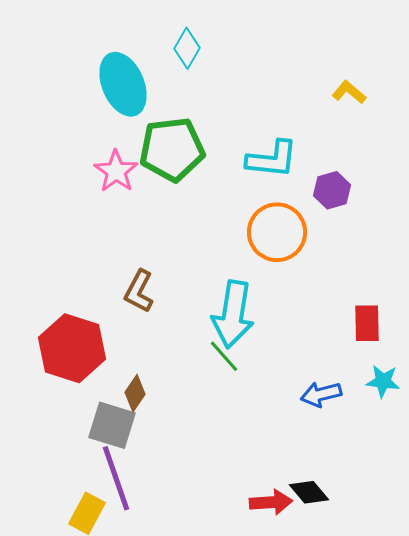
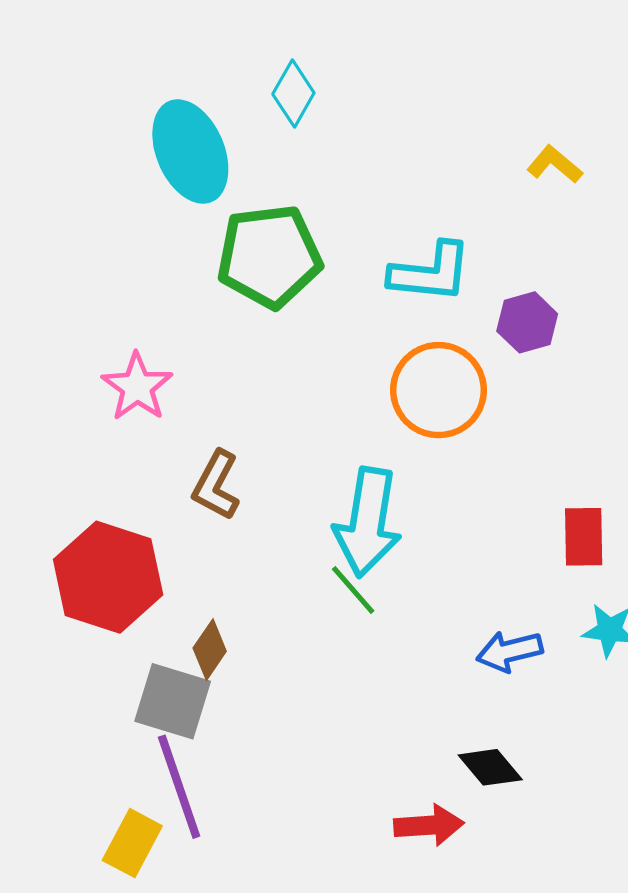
pink star: (116, 171) -> (137, 387), moved
black diamond: (309, 492) -> (490, 767), moved

